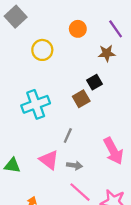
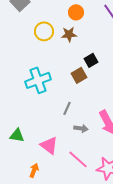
brown star: (107, 53) -> (69, 34), moved
pink triangle: (49, 160) -> (49, 145), moved
gray arrow: (74, 165) -> (81, 128), moved

